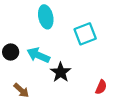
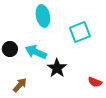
red semicircle: (101, 87) -> (95, 82), turned 88
brown arrow: (21, 90) -> (20, 85), turned -91

